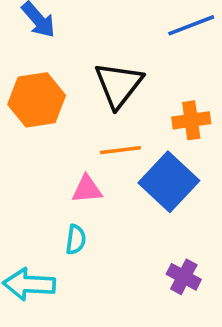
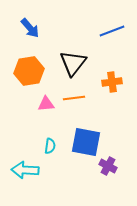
blue square: (169, 182) -> (86, 142), moved, turned -32
pink triangle: (87, 189) -> (46, 104), moved

